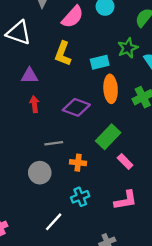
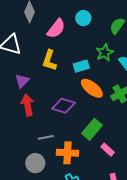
purple triangle: (29, 76) -> (22, 81), turned -42
orange ellipse: (111, 89) -> (92, 88), turned -45
red arrow: (34, 104) -> (27, 105), size x1.5
orange cross: (78, 163) -> (68, 153), size x1.5

